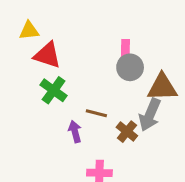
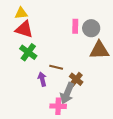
yellow triangle: (29, 31) -> (21, 13), moved
gray circle: (130, 67) -> (91, 28), moved
gray arrow: (150, 115) -> (67, 93), moved

